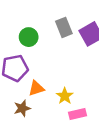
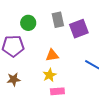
orange triangle: (36, 88) -> (52, 55), moved

